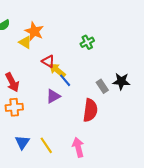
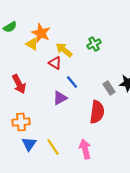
yellow arrow: (57, 70) -> (64, 50), moved
orange cross: (14, 107) -> (21, 122), moved

